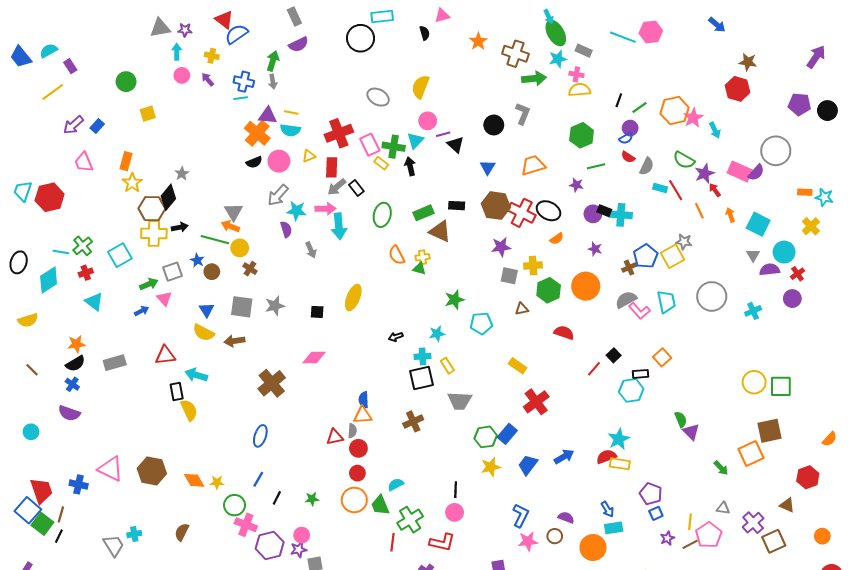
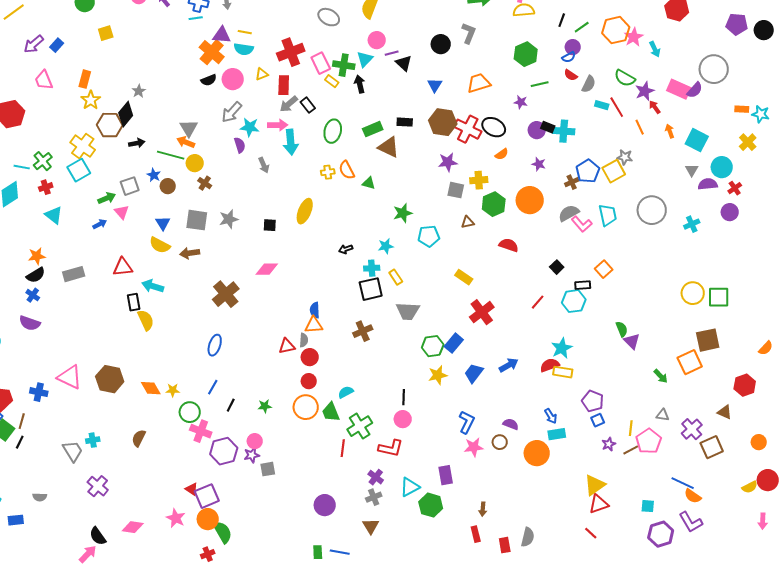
yellow cross: (154, 233) -> (83, 146), moved, turned 35
yellow cross: (423, 257) -> (328, 172), moved
red line: (594, 369) -> (538, 302), moved

